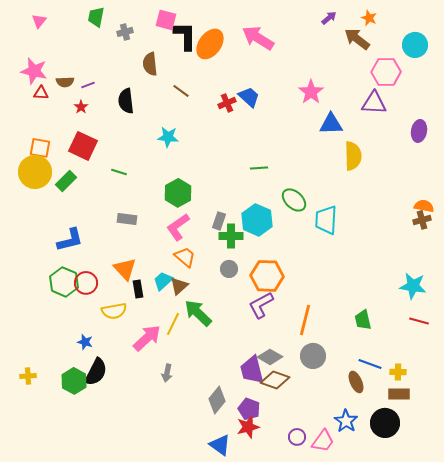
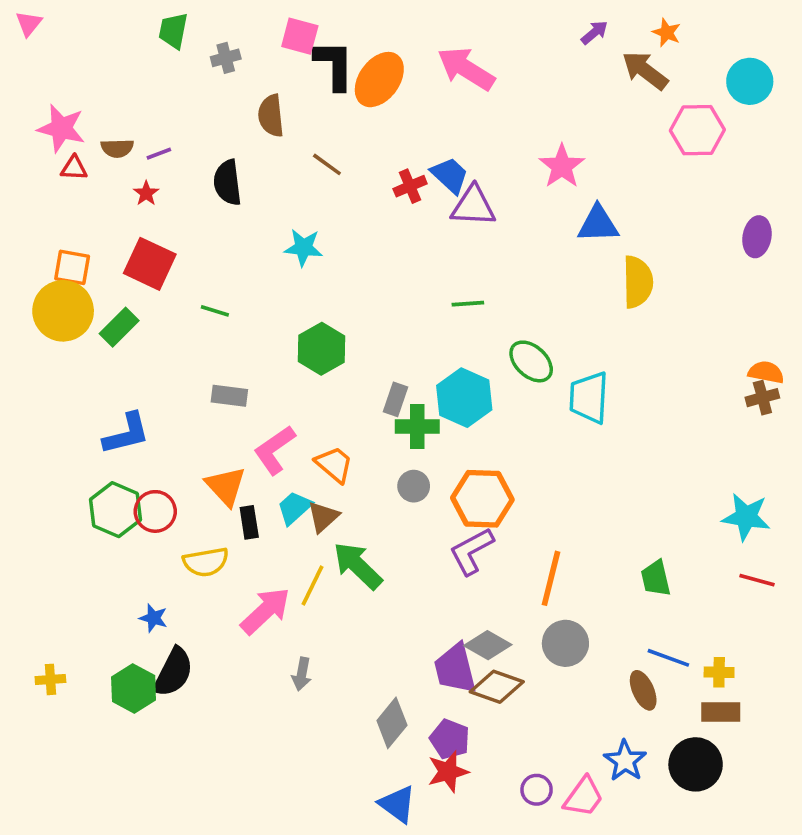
pink triangle: (39, 21) -> (29, 23), moved
purple triangle: (374, 103) -> (473, 206), moved
pink L-shape: (178, 227) -> (275, 450), moved

